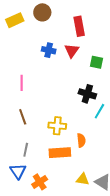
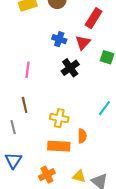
red rectangle: (79, 26) -> (94, 18), turned 36
black cross: (87, 94) -> (70, 68), moved, turned 30
gray line: (26, 150) -> (13, 127), moved, turned -32
orange cross: (40, 182) -> (47, 175), moved

